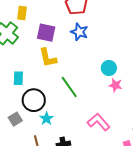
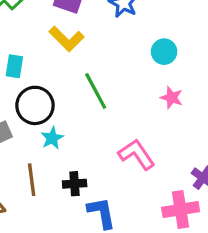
yellow L-shape: (48, 58) -> (67, 39), turned -40
cyan circle: (109, 68) -> (164, 52), moved

